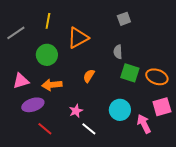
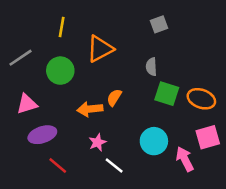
gray line: (16, 33) -> (21, 58), moved
orange arrow: (52, 85) -> (90, 109), moved

